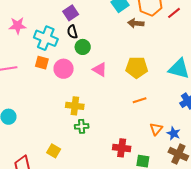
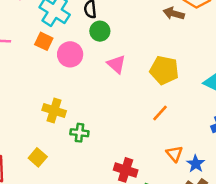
orange line: (140, 100) -> (160, 113), turned -40
yellow cross: (75, 106) -> (54, 111), moved
orange triangle: (156, 129) -> (174, 154), turned -32

